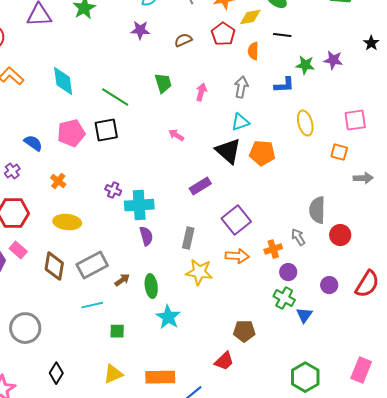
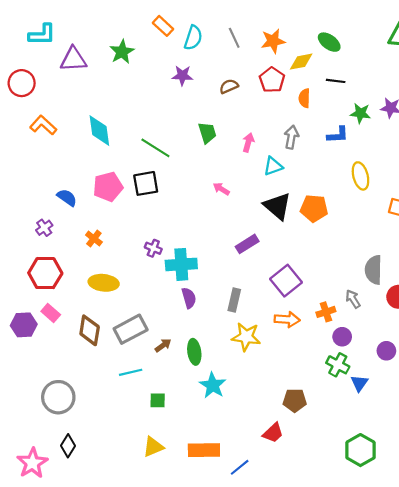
cyan triangle: (240, 122) -> (273, 166), moved
black diamond: (56, 373) -> (68, 446), moved

